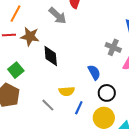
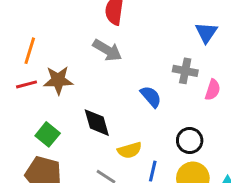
gray arrow: (58, 16) -> (107, 50), moved
black diamond: (51, 56) -> (97, 123), moved
blue semicircle: (94, 72) -> (151, 97), moved

